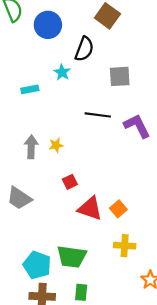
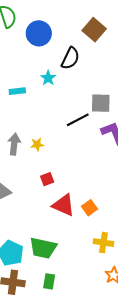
gray square: (120, 76) -> (101, 103), moved
black line: (98, 115) -> (78, 120), turned -40
yellow cross: (125, 246) -> (103, 243), moved

